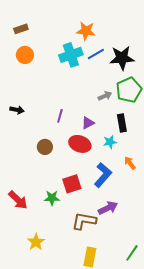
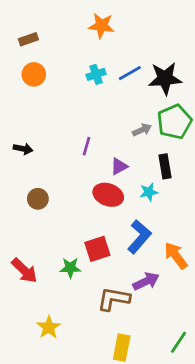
orange star: (86, 31) -> (101, 26), moved
cyan cross: (71, 55) -> (96, 74), size x0.6
purple line: (60, 116) -> (87, 146), moved
brown circle: (45, 147) -> (38, 199), moved
orange arrow: (130, 163) -> (176, 256), moved, size x1.5

